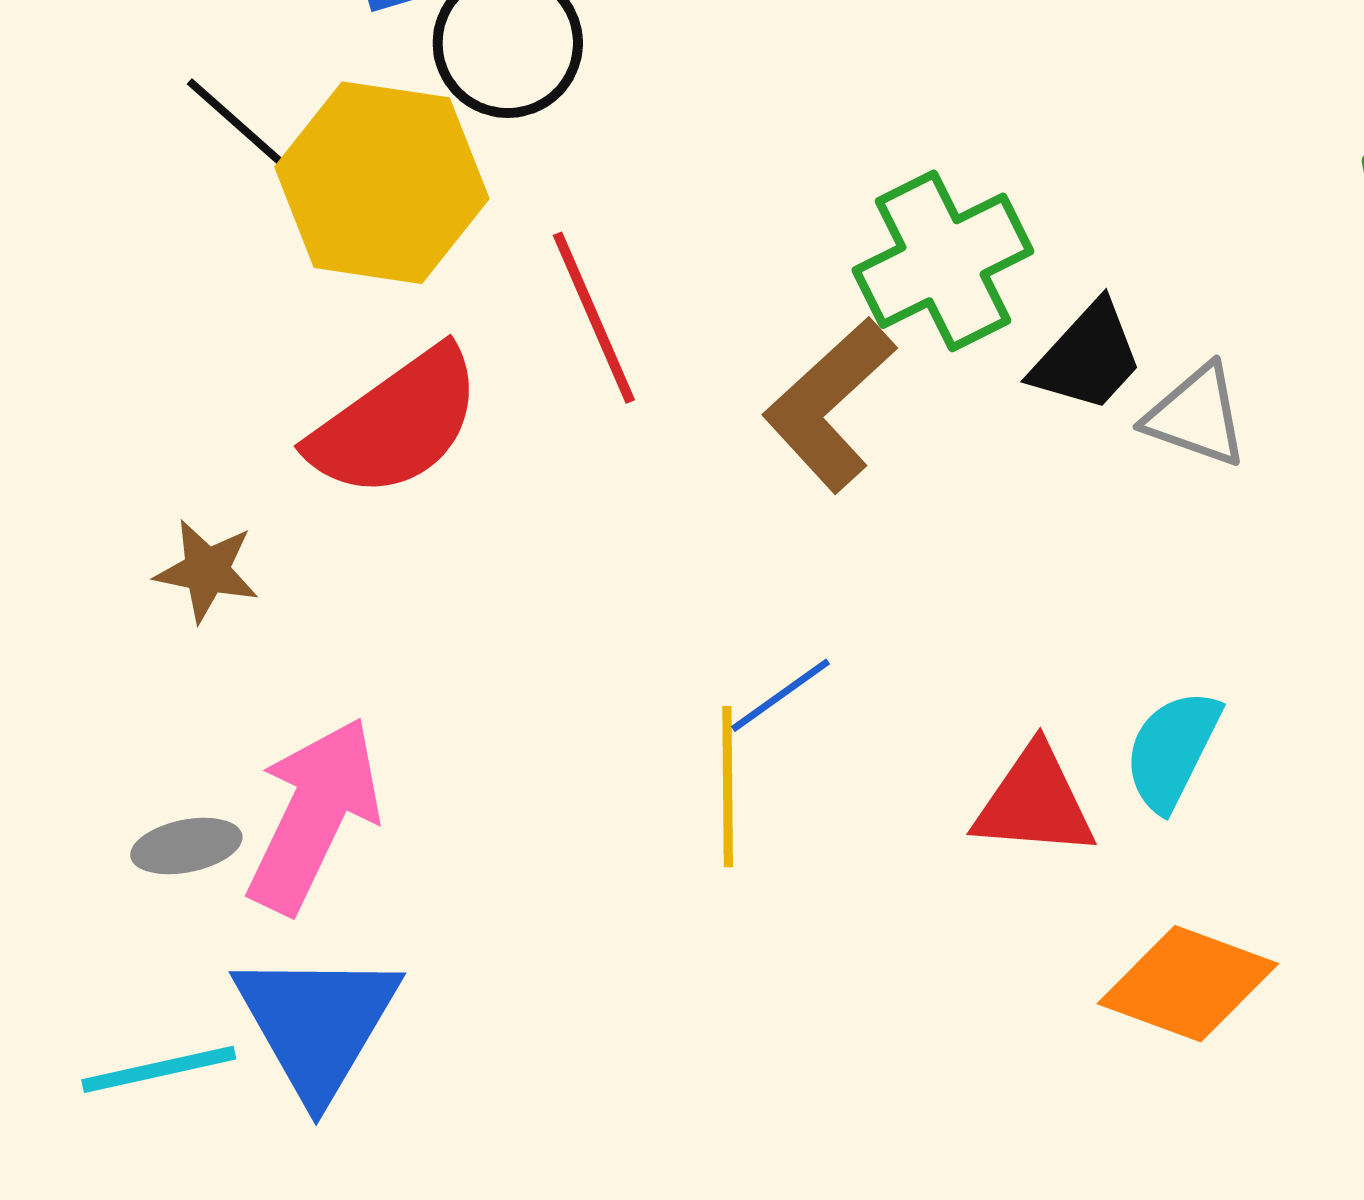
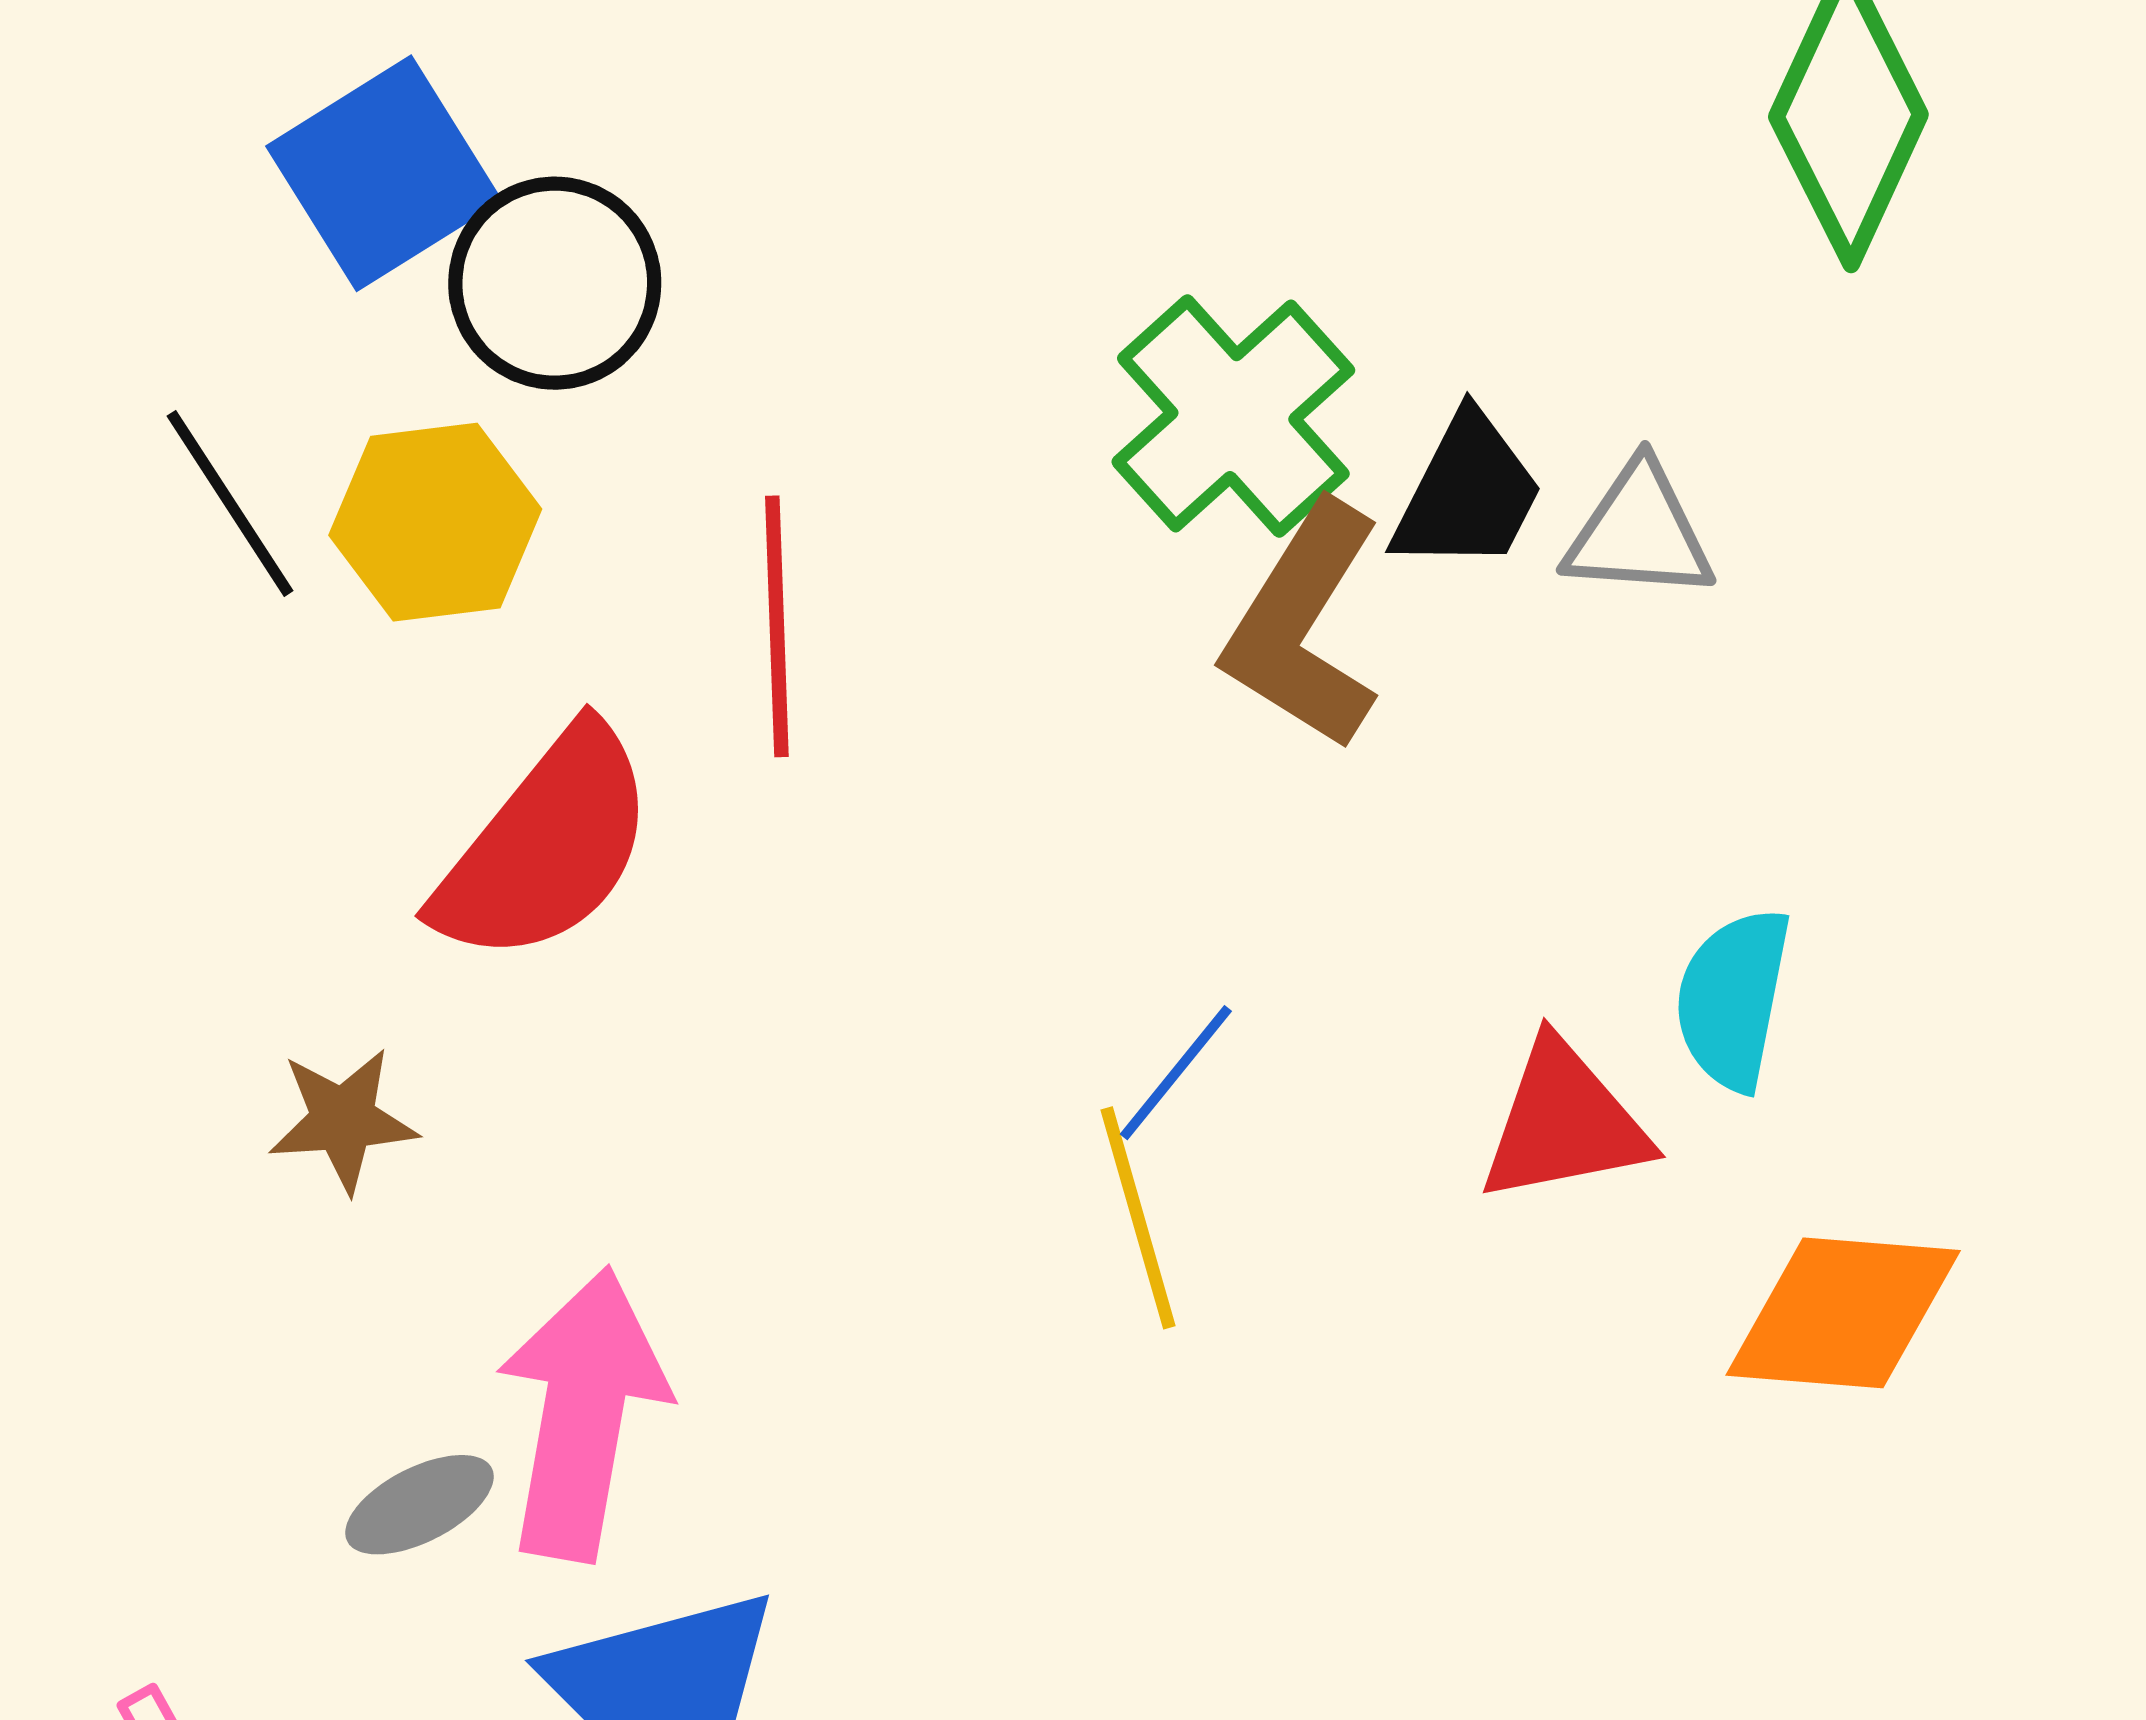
black line: (246, 131) -> (230, 503), turned 31
yellow hexagon: (382, 183) -> (435, 522), size x0.7
red line: (594, 318) -> (777, 626), turned 37
brown L-shape: (830, 405) -> (1303, 626), moved

